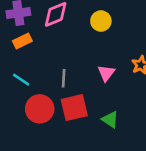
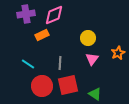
yellow circle: (101, 21) -> (88, 38), moved
orange rectangle: (22, 41) -> (42, 35), moved

